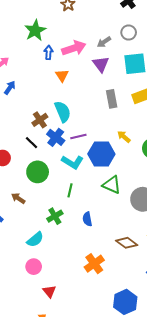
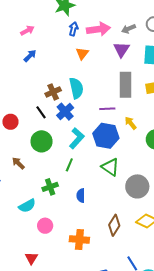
gray rectangle: (112, 99) -> (126, 85), size x1.4
purple line: (78, 136) -> (107, 109), moved
cyan L-shape: (72, 162) -> (77, 138), turned -90
brown diamond: (127, 243) -> (114, 225), turned 75
orange cross: (94, 264) -> (79, 240), turned 30
pink circle: (34, 267) -> (45, 226), moved

